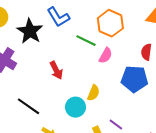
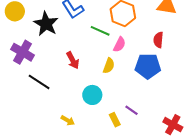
yellow semicircle: (93, 93) -> (109, 66), moved
black line: (29, 106) -> (39, 82), moved

